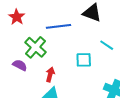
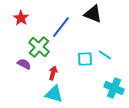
blue line: (59, 26) -> (61, 27), turned -45
cyan line: (107, 45) -> (105, 55), moved

